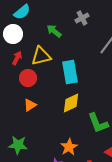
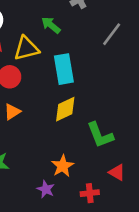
green arrow: (54, 31) -> (51, 25), moved

